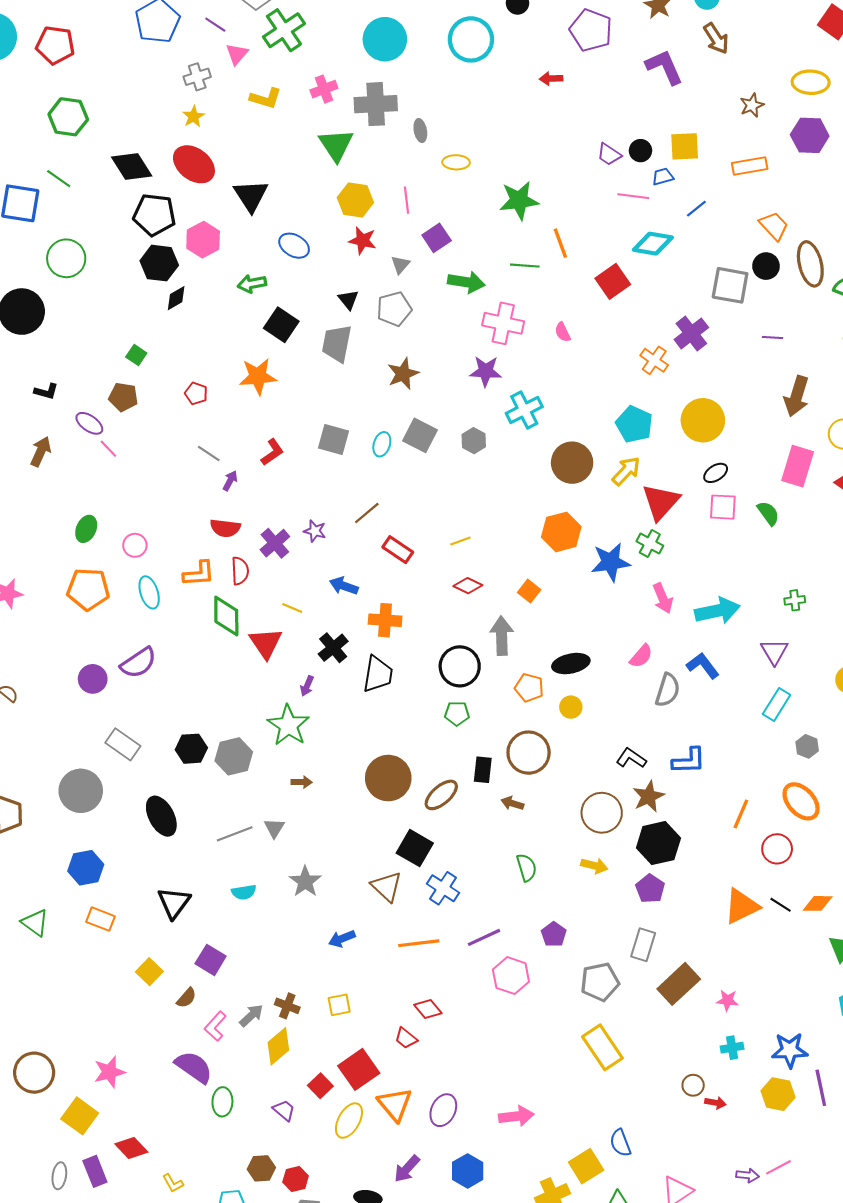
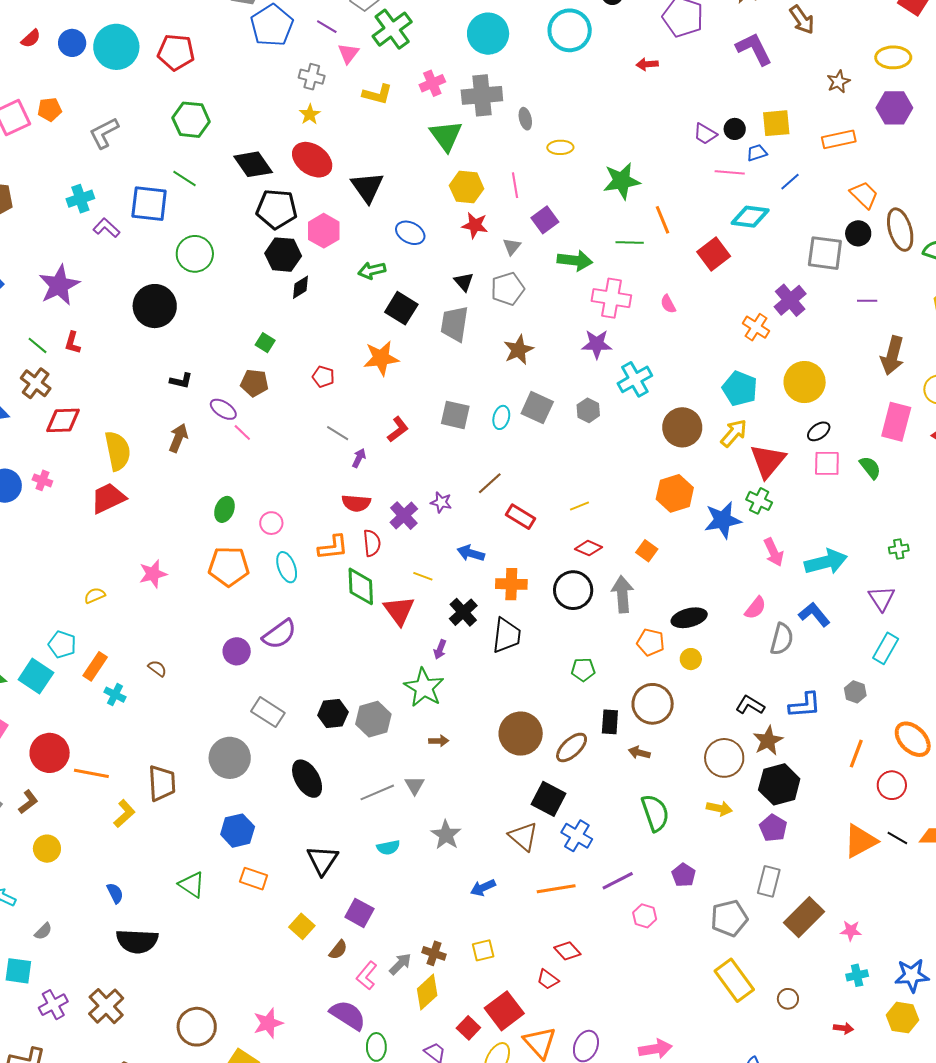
gray cross: (197, 77) -> (312, 77), turned 35
black circle: (460, 666) -> (573, 590), moved
gray hexagon: (807, 746) -> (855, 692), moved
green semicircle: (527, 868) -> (655, 813), size x1.4
pink hexagon: (511, 976) -> (645, 916), size x0.7
brown circle: (693, 1085) -> (788, 999), moved

